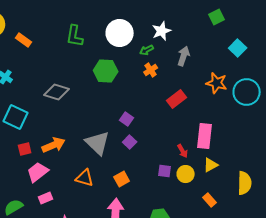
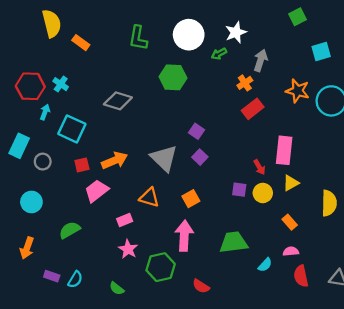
cyan square: (238, 48) -> (321, 52), turned 30
orange cross: (151, 70) -> (245, 83), moved
pink rectangle: (46, 198) -> (125, 220), moved

